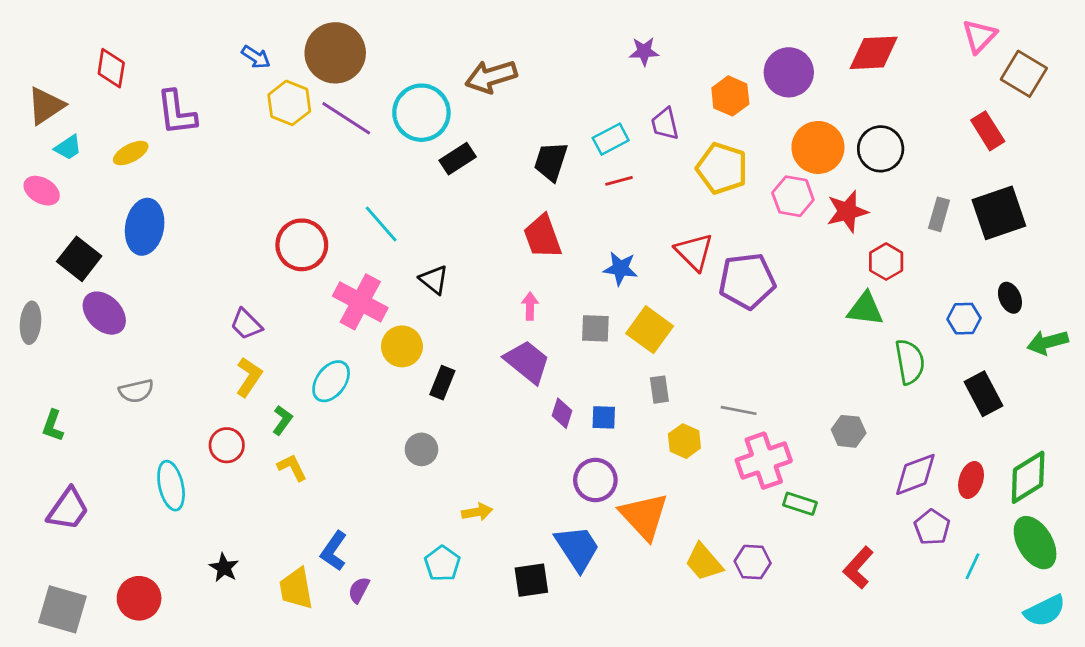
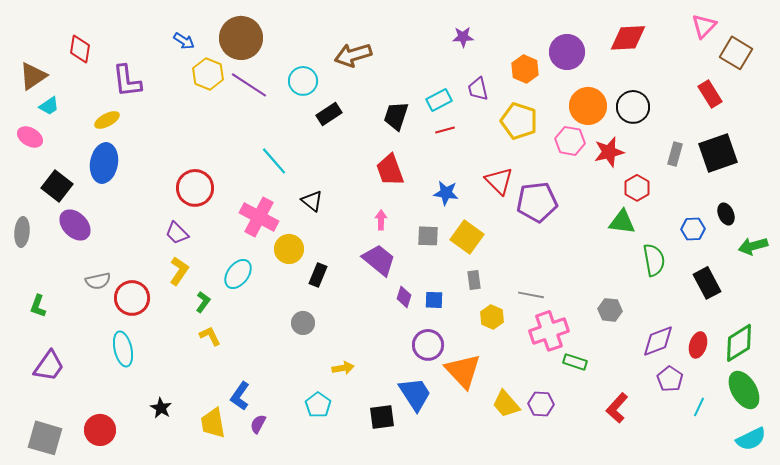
cyan circle: (421, 113) -> (303, 81), size x0.7
yellow ellipse: (131, 153) -> (107, 120), moved
red circle: (302, 245) -> (195, 188), moved
red circle: (227, 445) -> (132, 298), moved, size x1.4

